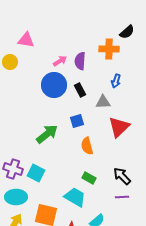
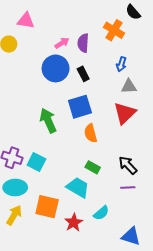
black semicircle: (127, 32) -> (133, 12), turned 91
orange cross: (109, 49) -> (114, 30), turned 30
gray triangle: (103, 102) -> (129, 87), moved
blue square: (77, 121) -> (80, 107), size x1.6
green arrow: (47, 134) -> (48, 121), turned -75

